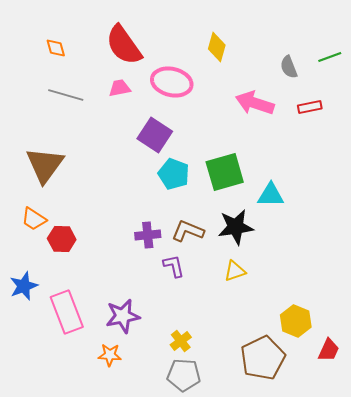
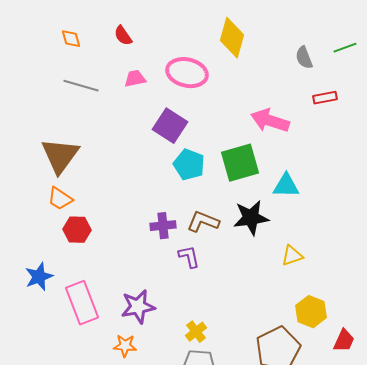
red semicircle: (124, 45) -> (123, 36), moved, size x0.5
yellow diamond: (217, 47) -> (232, 38), size x1.4
pink arrow: (255, 103) -> (270, 121), moved
orange trapezoid: (34, 219) -> (60, 199), moved
yellow triangle: (235, 271) -> (292, 256), moved

